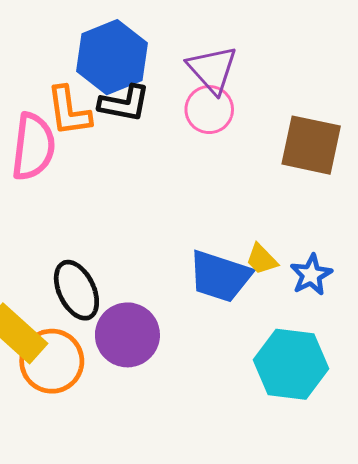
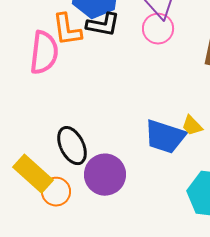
orange circle: (52, 361) -> (56, 192), size x0.7

